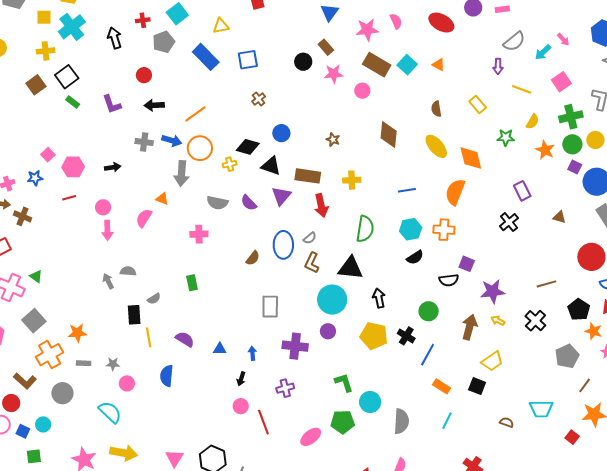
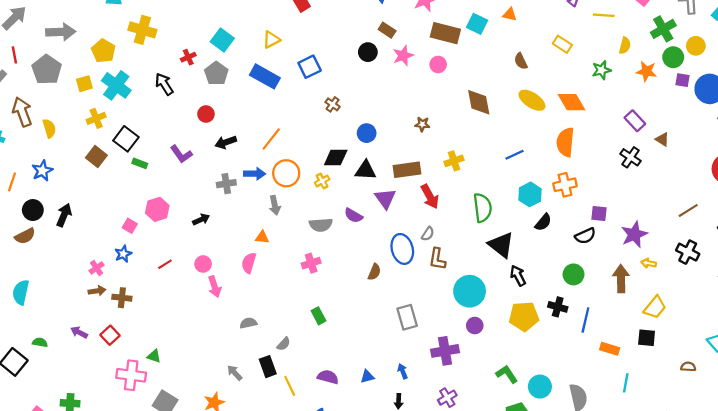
pink hexagon: (73, 167) -> (157, 209), moved
gray arrow: (182, 174) -> (275, 205), size x0.7
brown triangle: (559, 217) -> (662, 139), moved, turned 32
black triangle: (350, 268) -> (501, 245), moved, turned 48
gray arrow: (108, 281) -> (235, 373), moved

